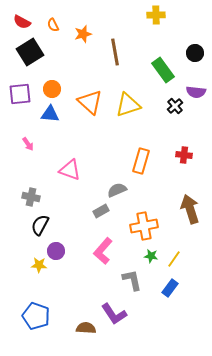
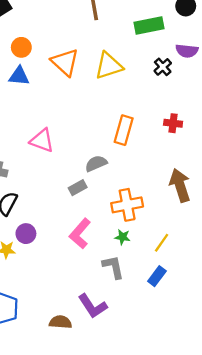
green rectangle: (163, 70) -> (149, 26), turned -65
green star: (151, 256) -> (122, 237), moved

